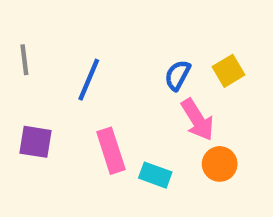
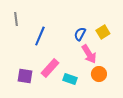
gray line: (24, 60) -> (16, 19), moved
purple square: (35, 142) -> (25, 76), moved
pink rectangle: (111, 151) -> (50, 68), turned 60

